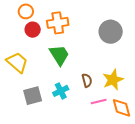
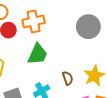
green trapezoid: (59, 55) -> (38, 54), turned 60

